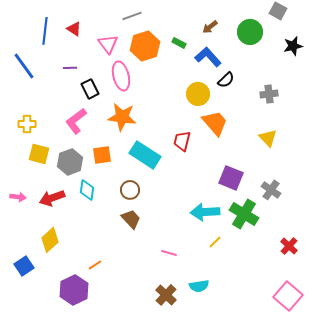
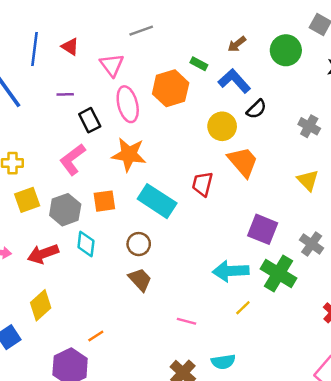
orange hexagon: (145, 46) -> (171, 88), moved
gray cross: (269, 94) -> (309, 126), turned 36
yellow square: (39, 154) -> (27, 200), turned -35

